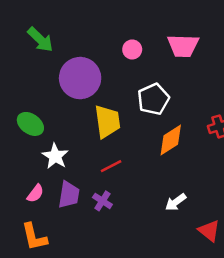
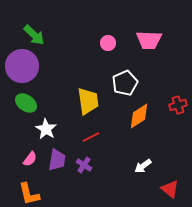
purple circle: (80, 78) -> (22, 66), moved

